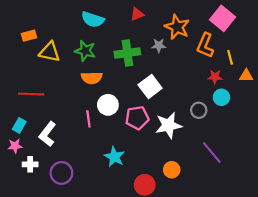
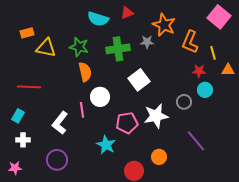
pink square: (223, 18) -> (219, 17), moved
cyan semicircle: (93, 19) -> (98, 19), moved
orange semicircle: (92, 78) -> (85, 72), turned -102
pink pentagon: (137, 118) -> (127, 123), moved
white L-shape: (47, 134) -> (60, 123), moved
pink star: (15, 146) -> (15, 168), moved
white cross: (30, 164) -> (23, 140), moved

